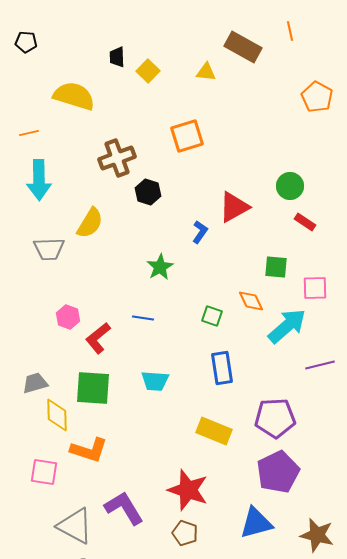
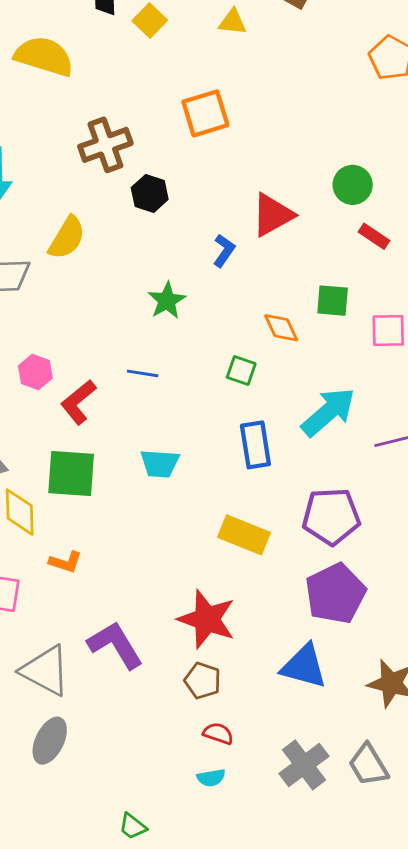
orange diamond: (251, 301) -> (281, 328), moved
cyan arrow: (287, 326) -> (328, 412), moved
orange L-shape: (89, 450) -> (65, 562), size x0.6
blue triangle: (256, 523) -> (304, 666), turned 30

